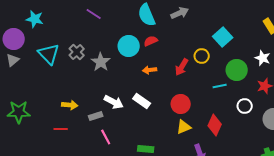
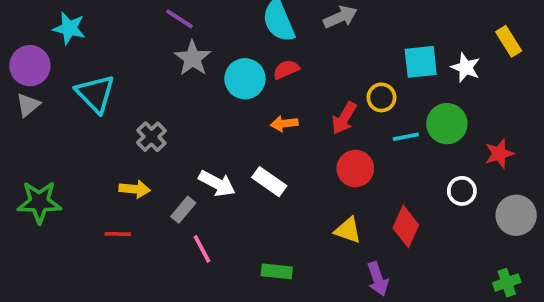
cyan square: (223, 37) -> (421, 62), turned 36
gray cross: (77, 52) -> (151, 137), moved
white star: (263, 58) -> (466, 68), moved
gray star: (101, 62) -> (193, 58), moved
cyan line: (220, 86) -> (406, 137), moved
red circle: (181, 104) -> (355, 169), moved
gray rectangle: (96, 116) -> (183, 210), turned -32
yellow triangle: (184, 127) -> (348, 230), turned 42

